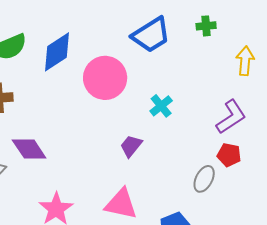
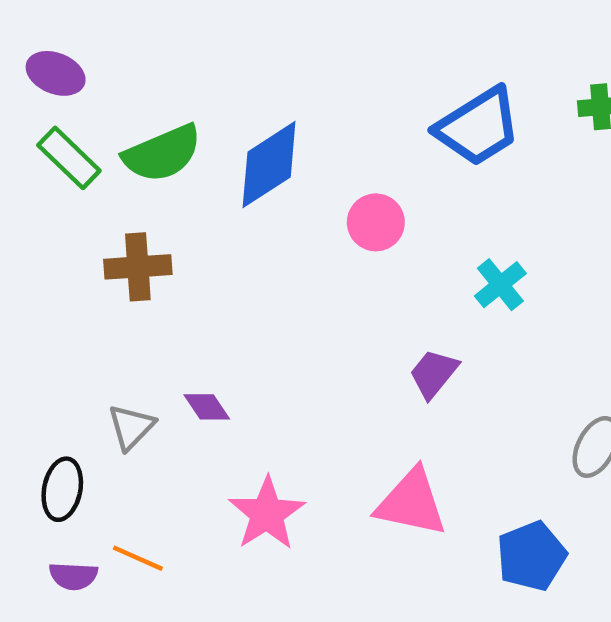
pink circle: (105, 78) -> (376, 222), size x0.6
purple diamond: (29, 149) -> (207, 407), moved, size x0.6

